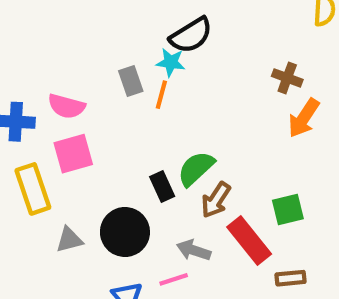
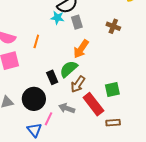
gray rectangle: (131, 81) -> (77, 22), moved
orange line: (161, 95) -> (36, 41), moved
orange arrow: (304, 118) -> (81, 49), moved
pink line: (174, 279) -> (49, 119), moved, turned -48

